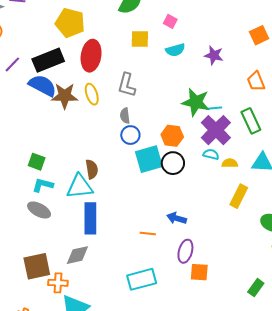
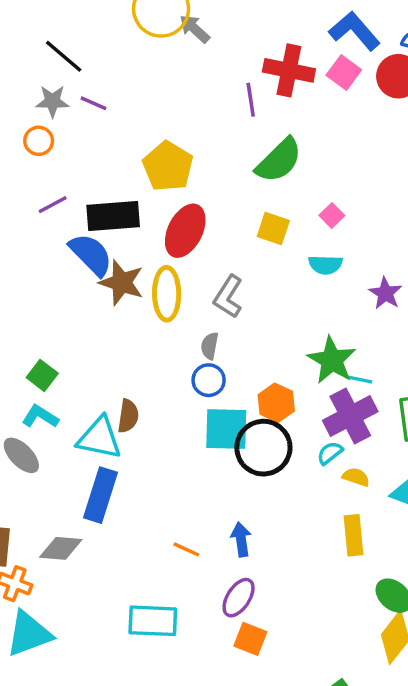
yellow ellipse: (92, 94) -> (167, 294), size x1.4
cyan semicircle: (211, 154) -> (330, 453), turned -70
black circle: (173, 163) -> (263, 448), size x1.4
yellow rectangle: (239, 196) -> (353, 535), turned -50
blue arrow: (177, 218) -> (241, 539), turned 48

